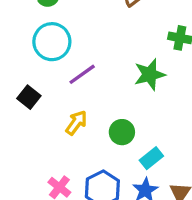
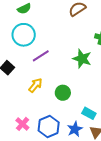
green star: (150, 74) -> (82, 59), turned 30
cyan rectangle: (151, 158) -> (89, 113), moved, turned 64

